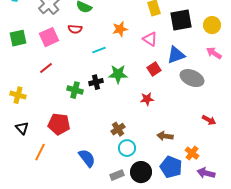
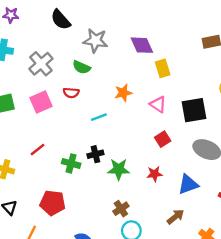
black square: (181, 20) -> (194, 110), moved
blue triangle: (176, 55) -> (188, 184), moved
red line: (46, 68) -> (37, 150), moved
green star: (118, 74) -> (119, 169), moved
brown arrow: (165, 136) -> (175, 217), turned 133

